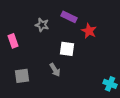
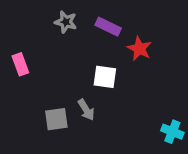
gray star: (42, 25) -> (66, 22), moved
gray square: (22, 76) -> (56, 119), moved

